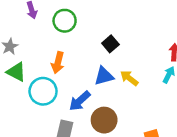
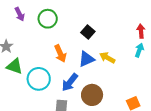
orange arrow: (58, 63) -> (60, 53), moved, turned -30

